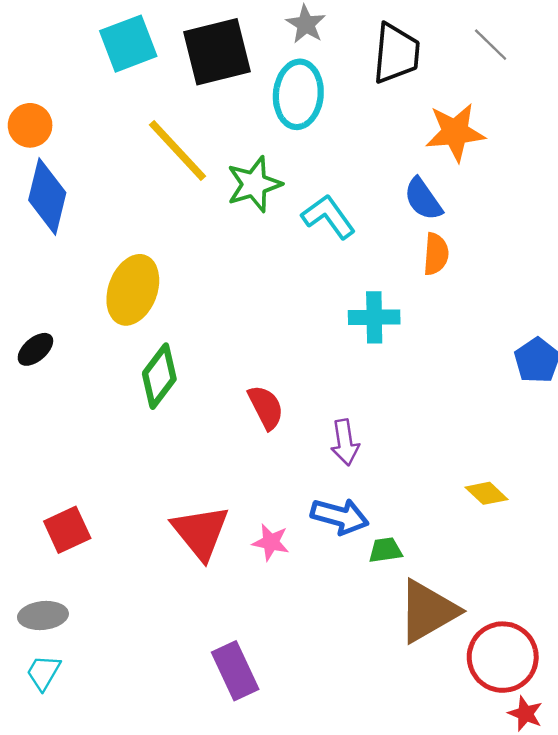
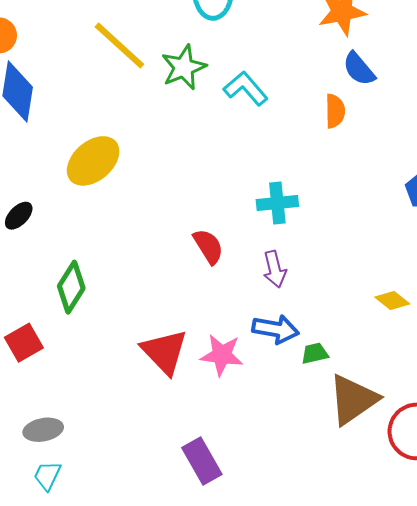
blue semicircle: (423, 199) -> (359, 69), moved
yellow ellipse: (133, 290) -> (93, 161), turned 34
cyan cross: (374, 317) -> (277, 203), moved
green diamond: (159, 376) -> (71, 287), moved
red square: (67, 530) -> (24, 343), moved
pink star: (271, 542) -> (222, 355), size x1.4

